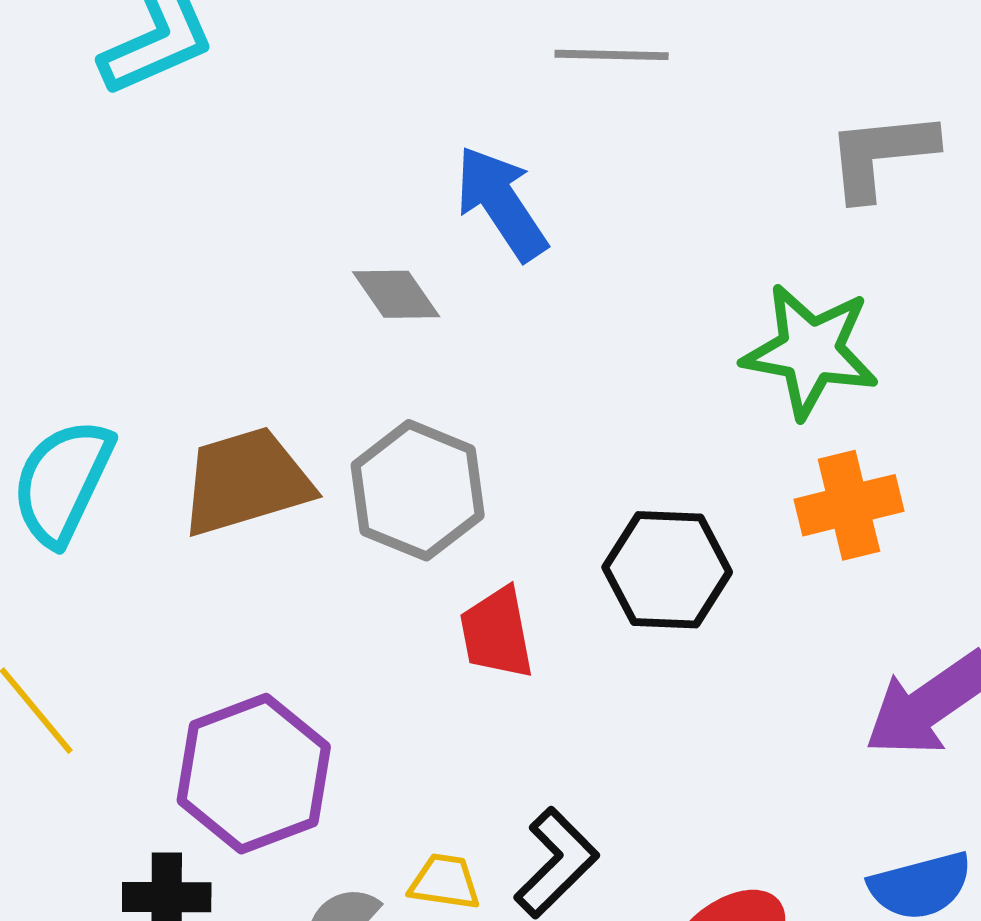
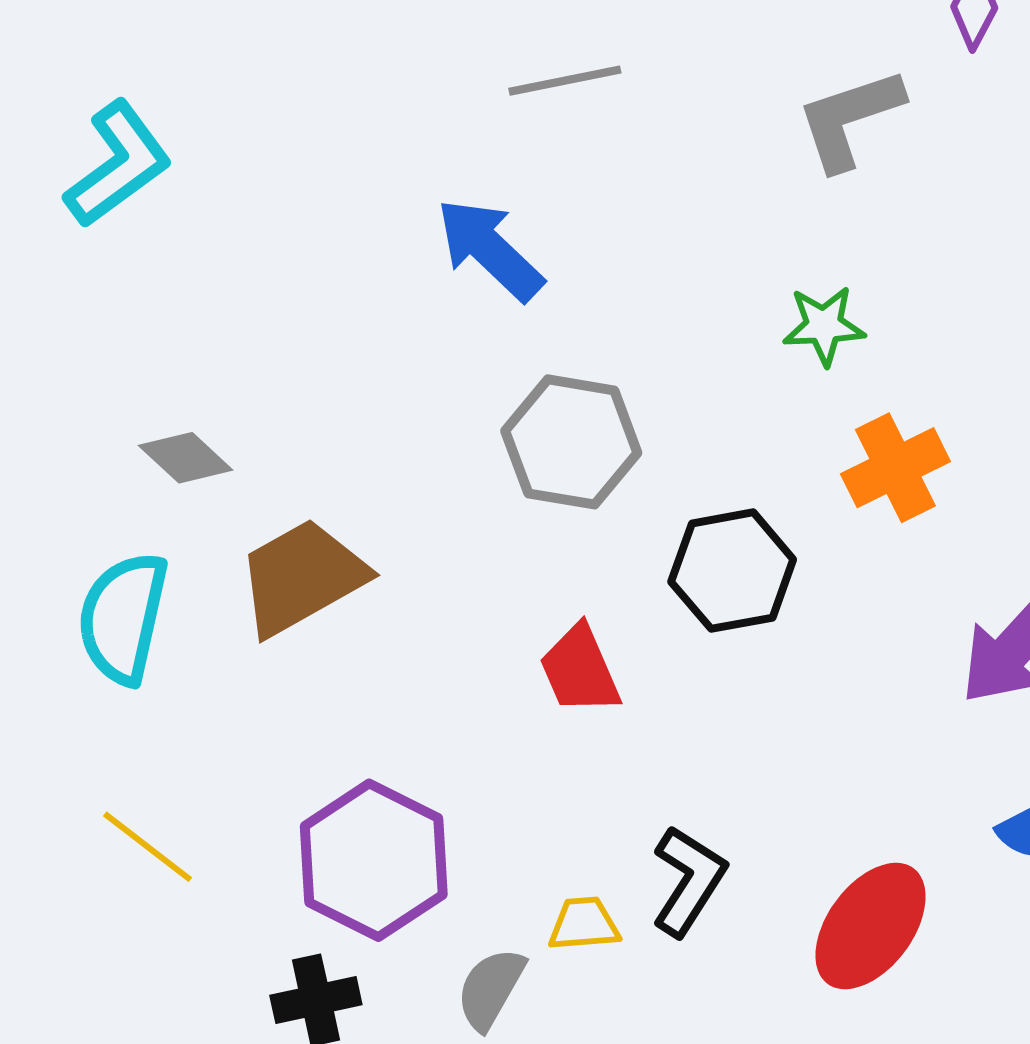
gray diamond: (396, 294) -> (186, 458), moved
green star: (810, 351) -> (824, 326), size x0.6
gray hexagon: (418, 490) -> (571, 442), moved

